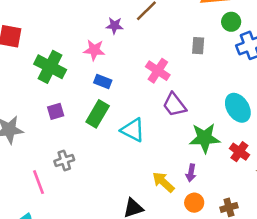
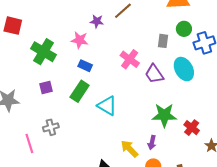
green circle: (231, 22) -> (184, 29), moved
purple trapezoid: (174, 105) -> (154, 74), moved
cyan ellipse: (238, 108) -> (184, 69), moved

